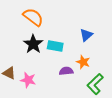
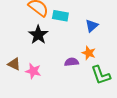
cyan rectangle: (55, 46) -> (60, 16), moved
green L-shape: (95, 84) -> (101, 75), turned -65

